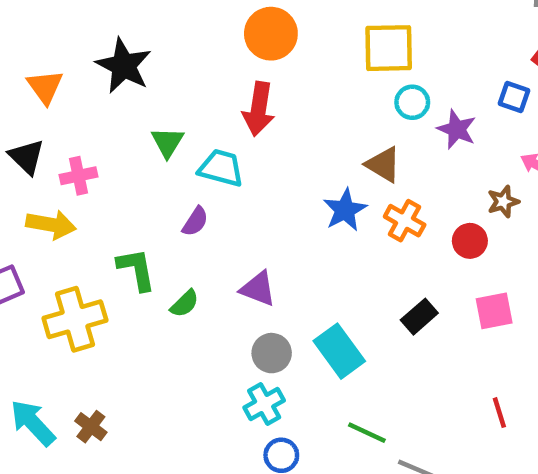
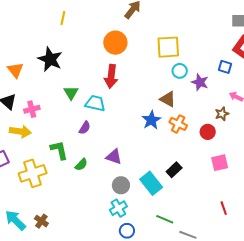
black rectangle: (419, 317) -> (174, 170), moved

